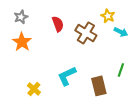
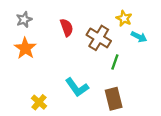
green line: (121, 70) -> (115, 62), moved
cyan L-shape: (67, 76) -> (77, 87), turned -100

